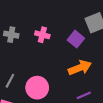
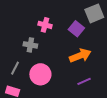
gray cross: (11, 35) -> (30, 45), moved

